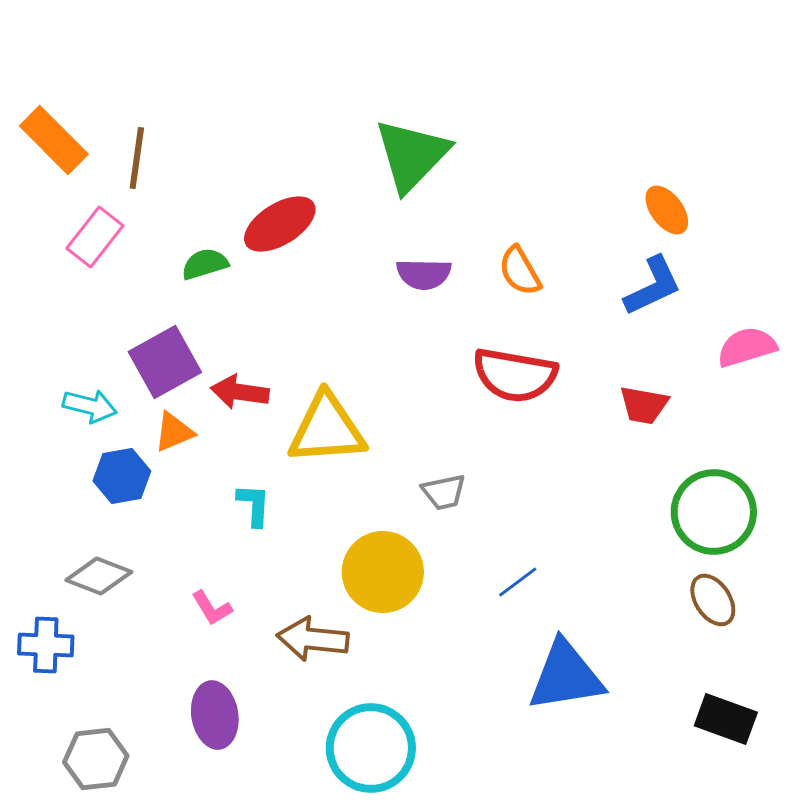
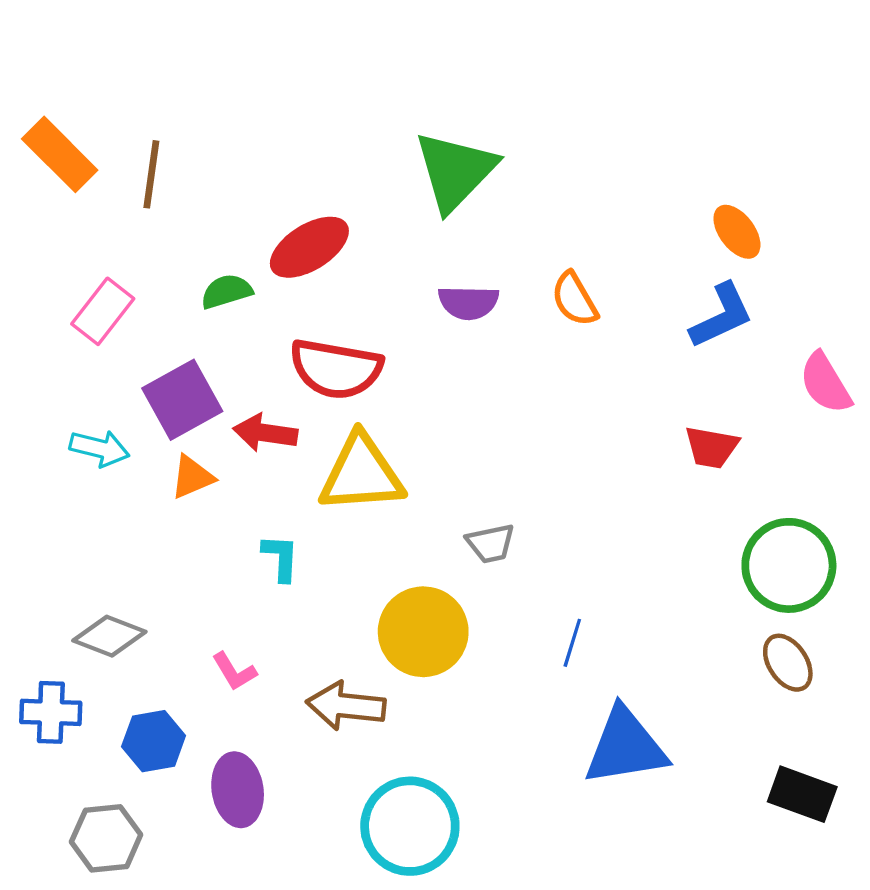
pink rectangle: (95, 237) -> (103, 311), moved
pink semicircle: (747, 347) -> (825, 383), turned -104
red semicircle: (515, 375) -> (336, 369), moved
blue hexagon: (122, 476) -> (154, 741), moved
blue line: (518, 582) -> (572, 643), turned -36

